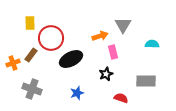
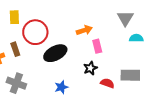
gray triangle: (123, 25) -> (125, 18), moved
brown rectangle: (31, 55) -> (15, 49), turned -56
red semicircle: (121, 98) -> (107, 83), moved

